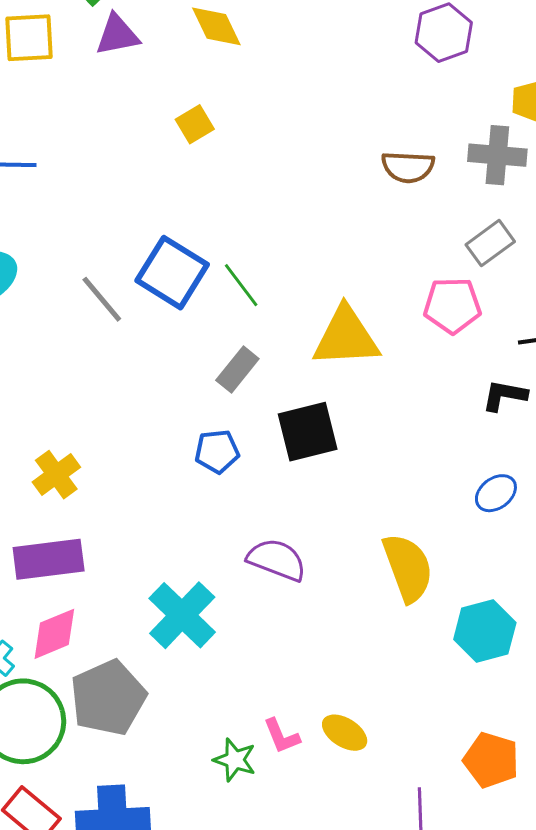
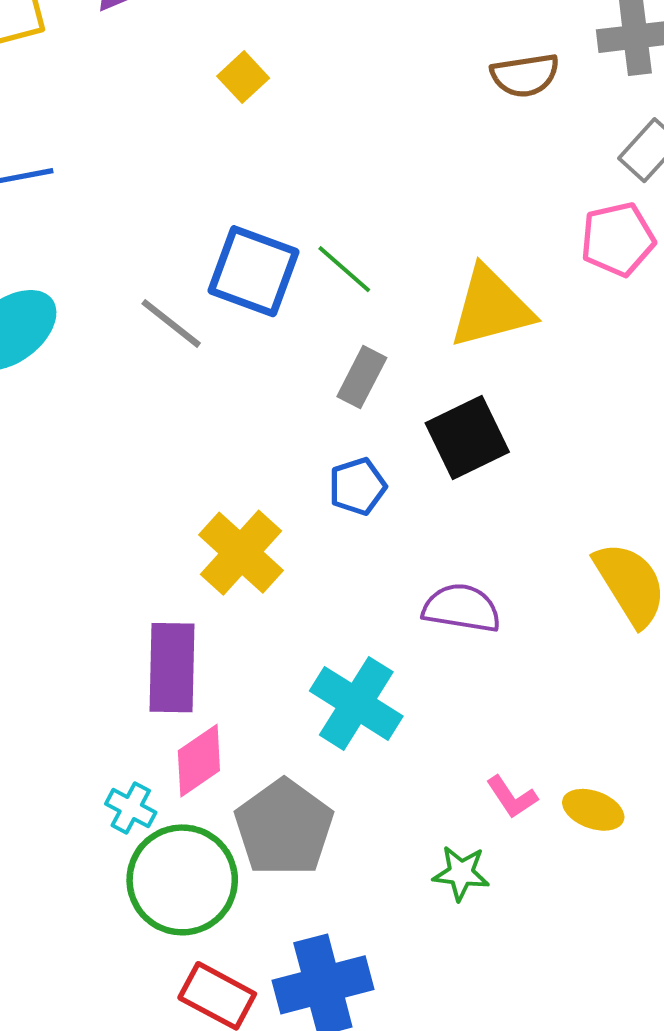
yellow cross: (56, 475) -> (241, 553), moved, size x1.4
purple rectangle: (49, 559) -> (172, 668), turned -70
pink L-shape: (281, 736) -> (512, 797), moved

